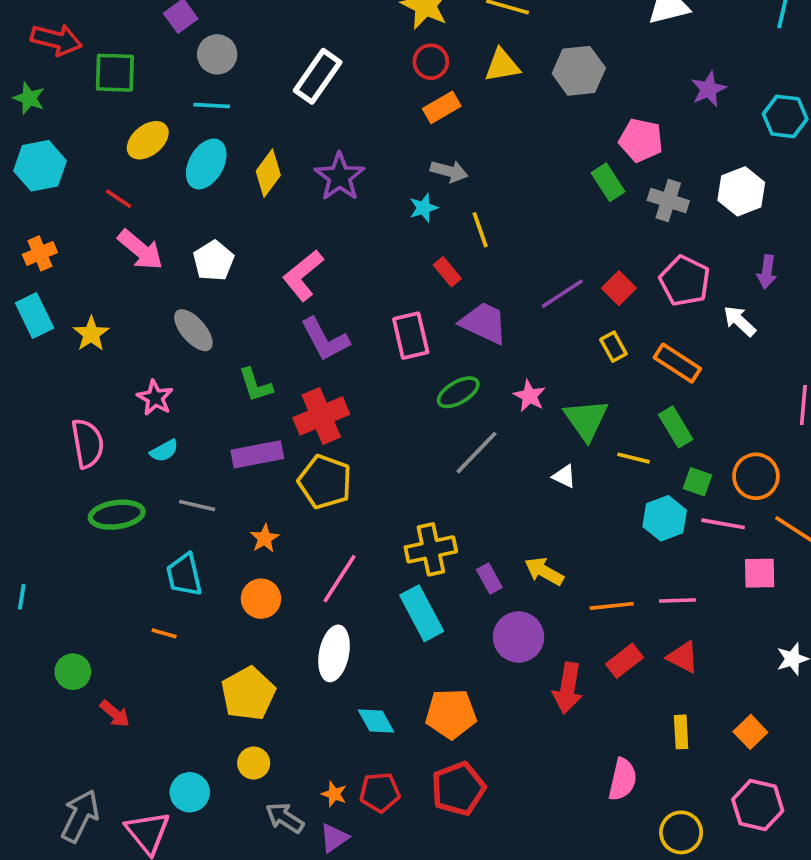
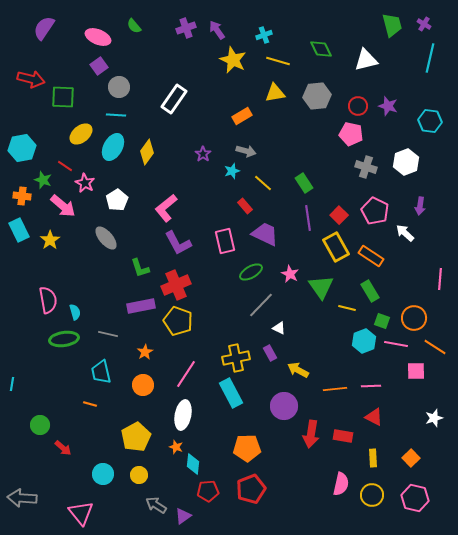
red circle: (431, 62) -> (358, 106), moved
purple star: (708, 89) -> (388, 106), turned -30
green star: (29, 98) -> (43, 180), moved
purple star: (340, 177) -> (203, 154), moved, size x0.6
green rectangle: (608, 182) -> (304, 183), moved
yellow line: (480, 230) -> (263, 183), turned -30
pink arrow: (140, 250) -> (63, 206), moved
orange cross: (40, 253) -> (22, 196), turned 30
purple line: (562, 294) -> (308, 218), turned -65
yellow rectangle: (613, 347) -> (336, 247), size x1.8
pink star: (155, 398) -> (85, 183), moved
cyan semicircle: (164, 451) -> (75, 312), moved, turned -77
white triangle: (564, 476) -> (279, 328), moved
purple rectangle: (489, 579) -> (270, 353), moved
red rectangle: (624, 661) -> (343, 436), moved, turned 48
cyan diamond: (376, 721) -> (193, 464), moved, turned 35
cyan circle: (190, 792) -> (103, 474), moved
orange star: (334, 794) -> (176, 447), moved
gray arrow: (80, 816) -> (22, 498), moved, turned -112
yellow circle: (681, 832) -> (372, 495), moved

